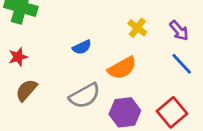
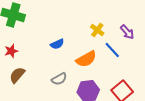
blue line: (182, 64) -> (112, 50), moved
gray semicircle: (85, 96) -> (59, 79), size x0.7

